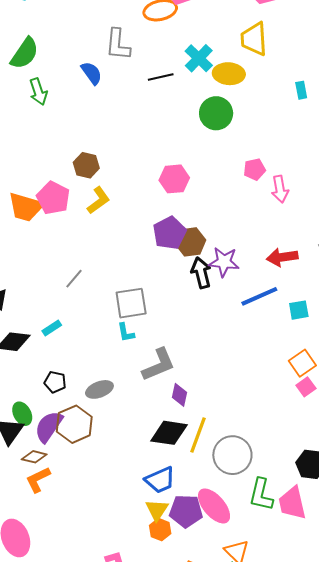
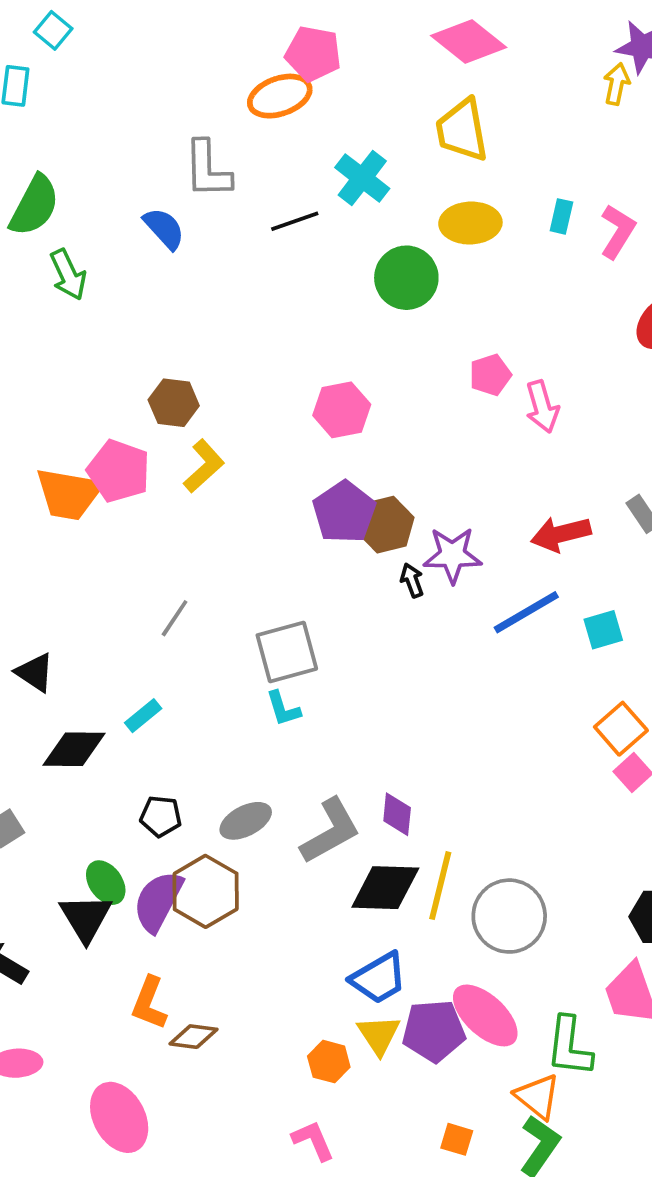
yellow ellipse: (229, 74) -> (470, 223), moved
cyan rectangle: (301, 90) -> (561, 216), turned 30
black arrow: (201, 273) -> (412, 580), size x0.6
gray L-shape: (159, 365) -> (330, 831), moved
brown diamond: (34, 457) -> (193, 1037), moved
orange L-shape: (38, 480) -> (149, 1003), turned -36
green L-shape: (261, 495) -> (569, 1046), moved
orange hexagon: (160, 530) -> (329, 1062), moved

